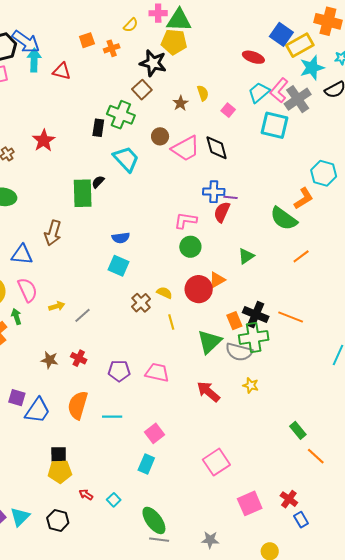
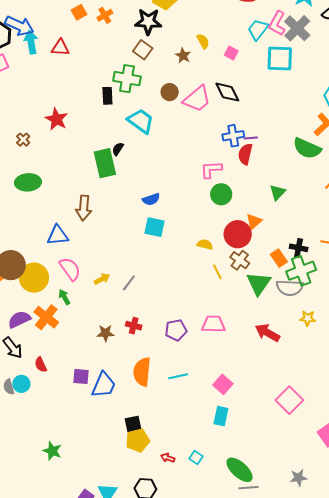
brown cross: (141, 303) -> (240, 260), moved
black cross: (256, 315) -> (299, 248), size x0.7

